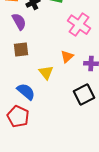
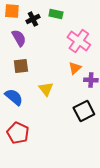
orange triangle: (67, 57) -> (75, 68), moved
blue semicircle: (26, 92) -> (14, 97), moved

